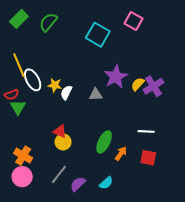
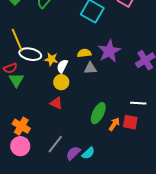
white ellipse: (33, 80) -> (30, 54), turned -50
yellow semicircle: (138, 84) -> (84, 53), moved, turned 40
yellow circle: (63, 142) -> (61, 82), moved
red square: (148, 158) -> (130, 122), moved
cyan semicircle: (106, 183) -> (88, 153), moved

